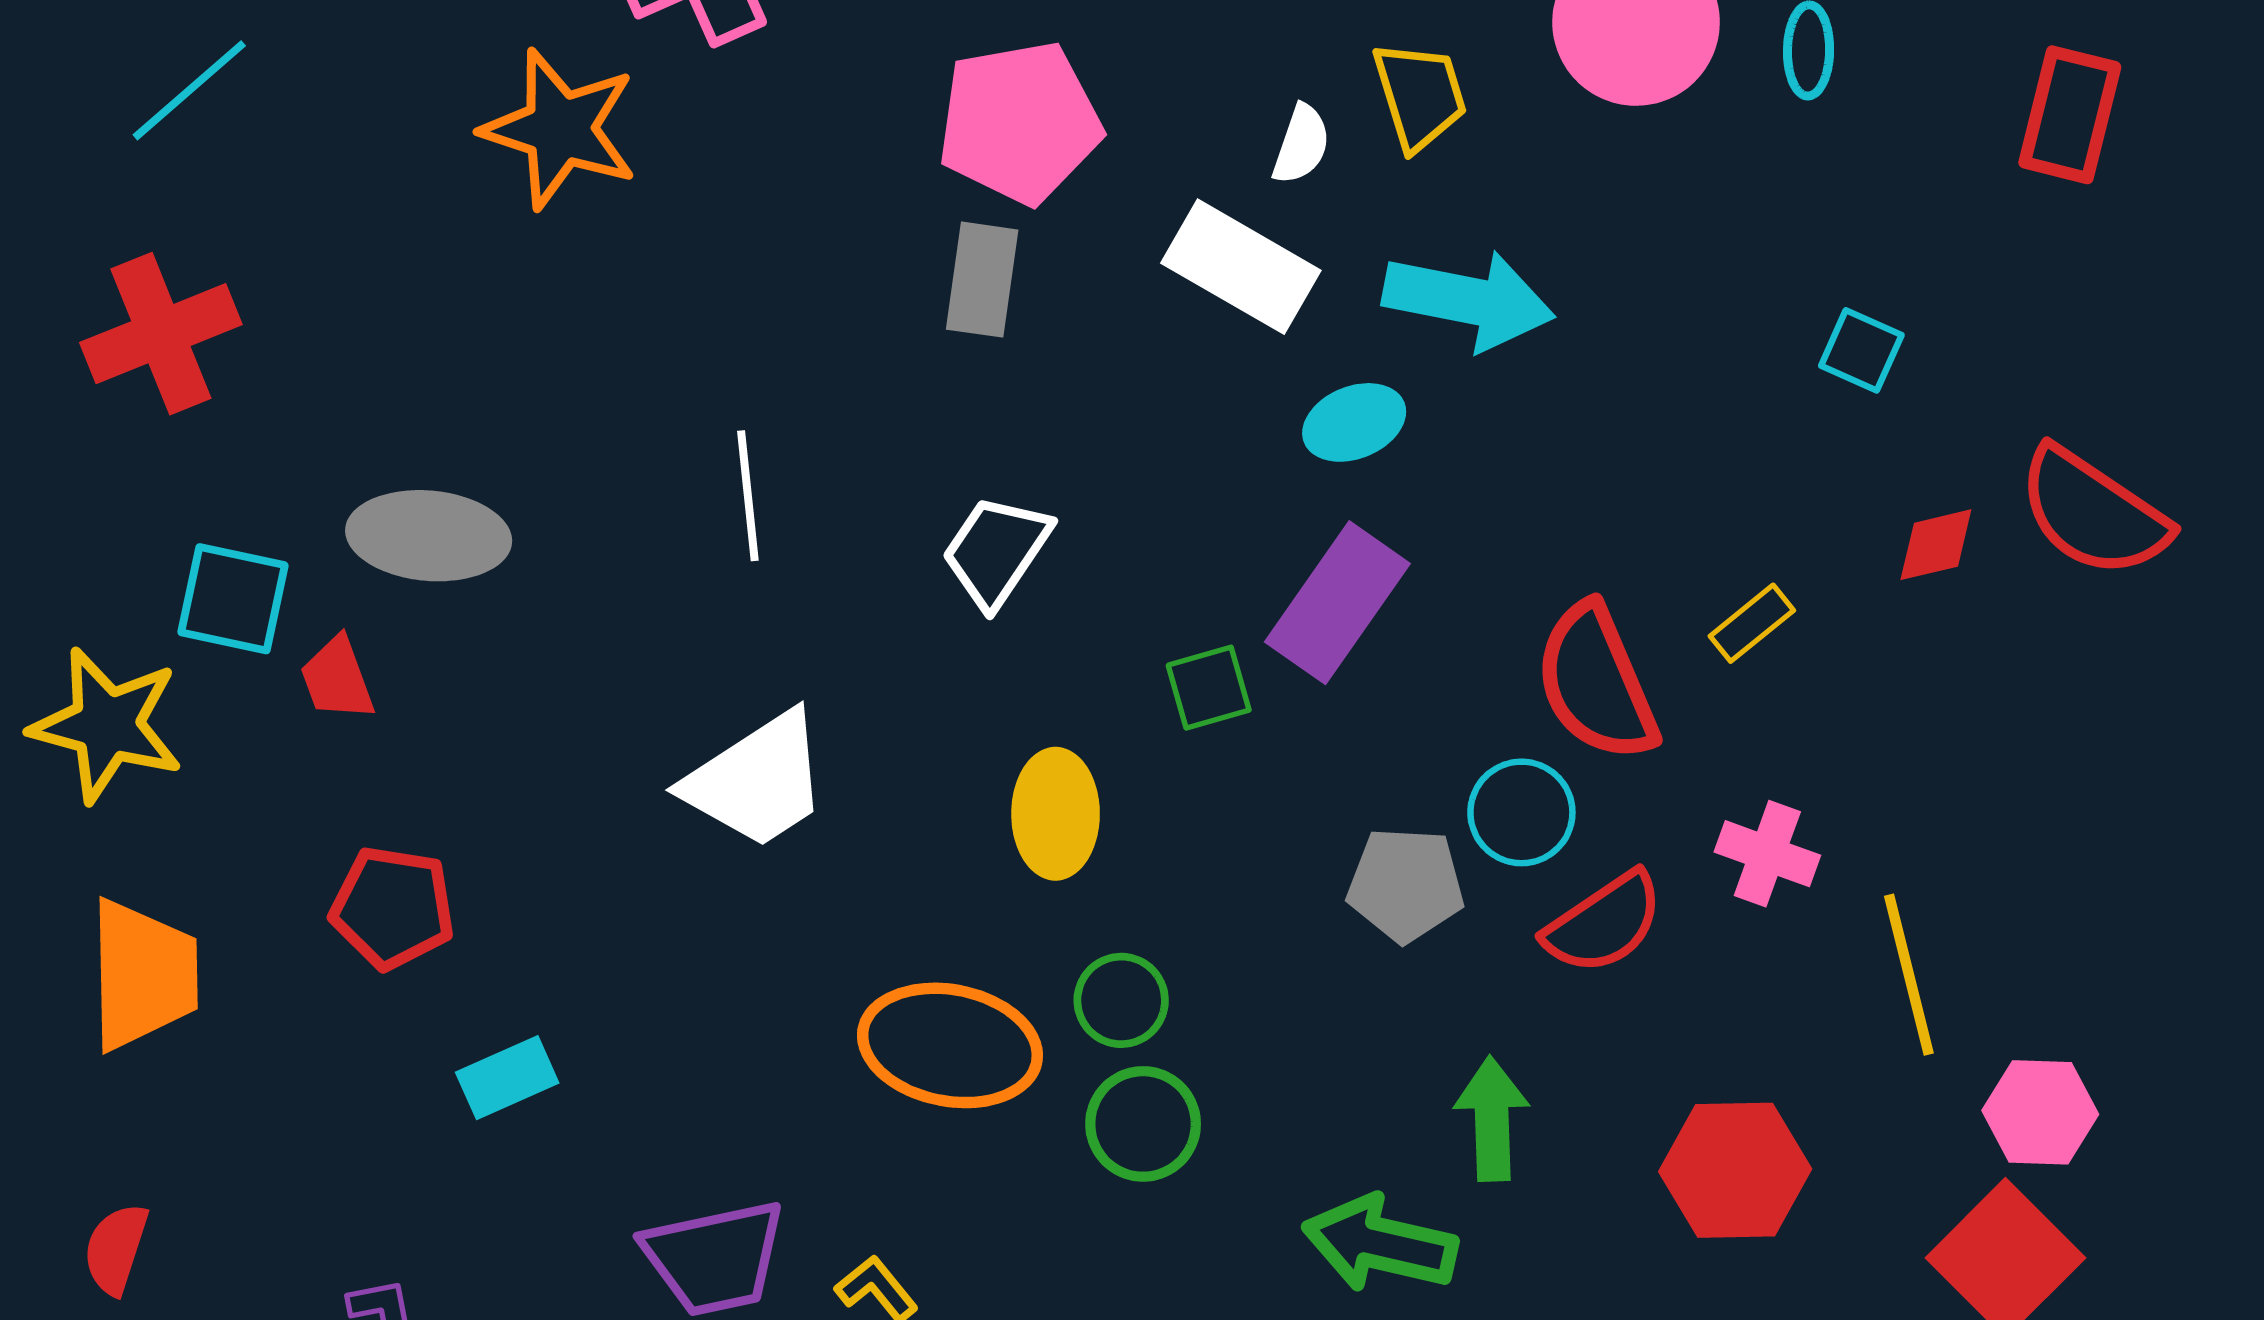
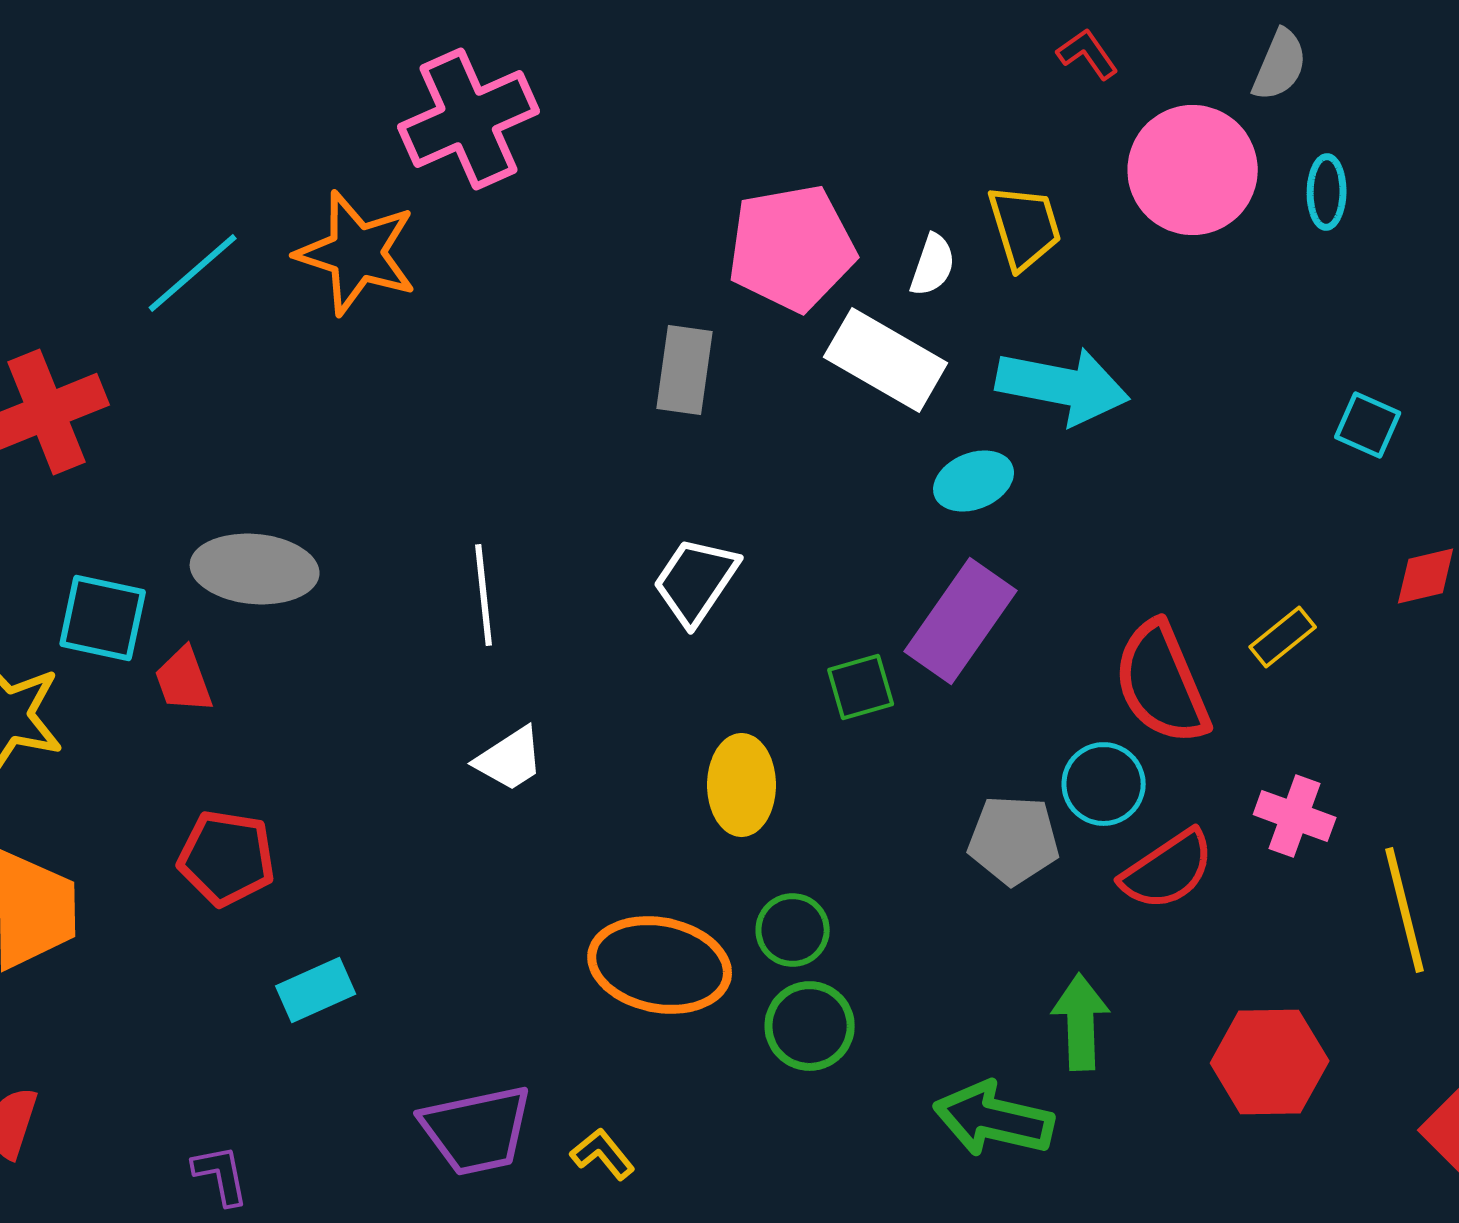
cyan line: (189, 90) -> (193, 273), moved
pink pentagon: (1019, 123) -> (792, 248), moved
white line: (748, 496) -> (484, 595), moved
white trapezoid: (757, 780) -> (510, 759), size x0.6

